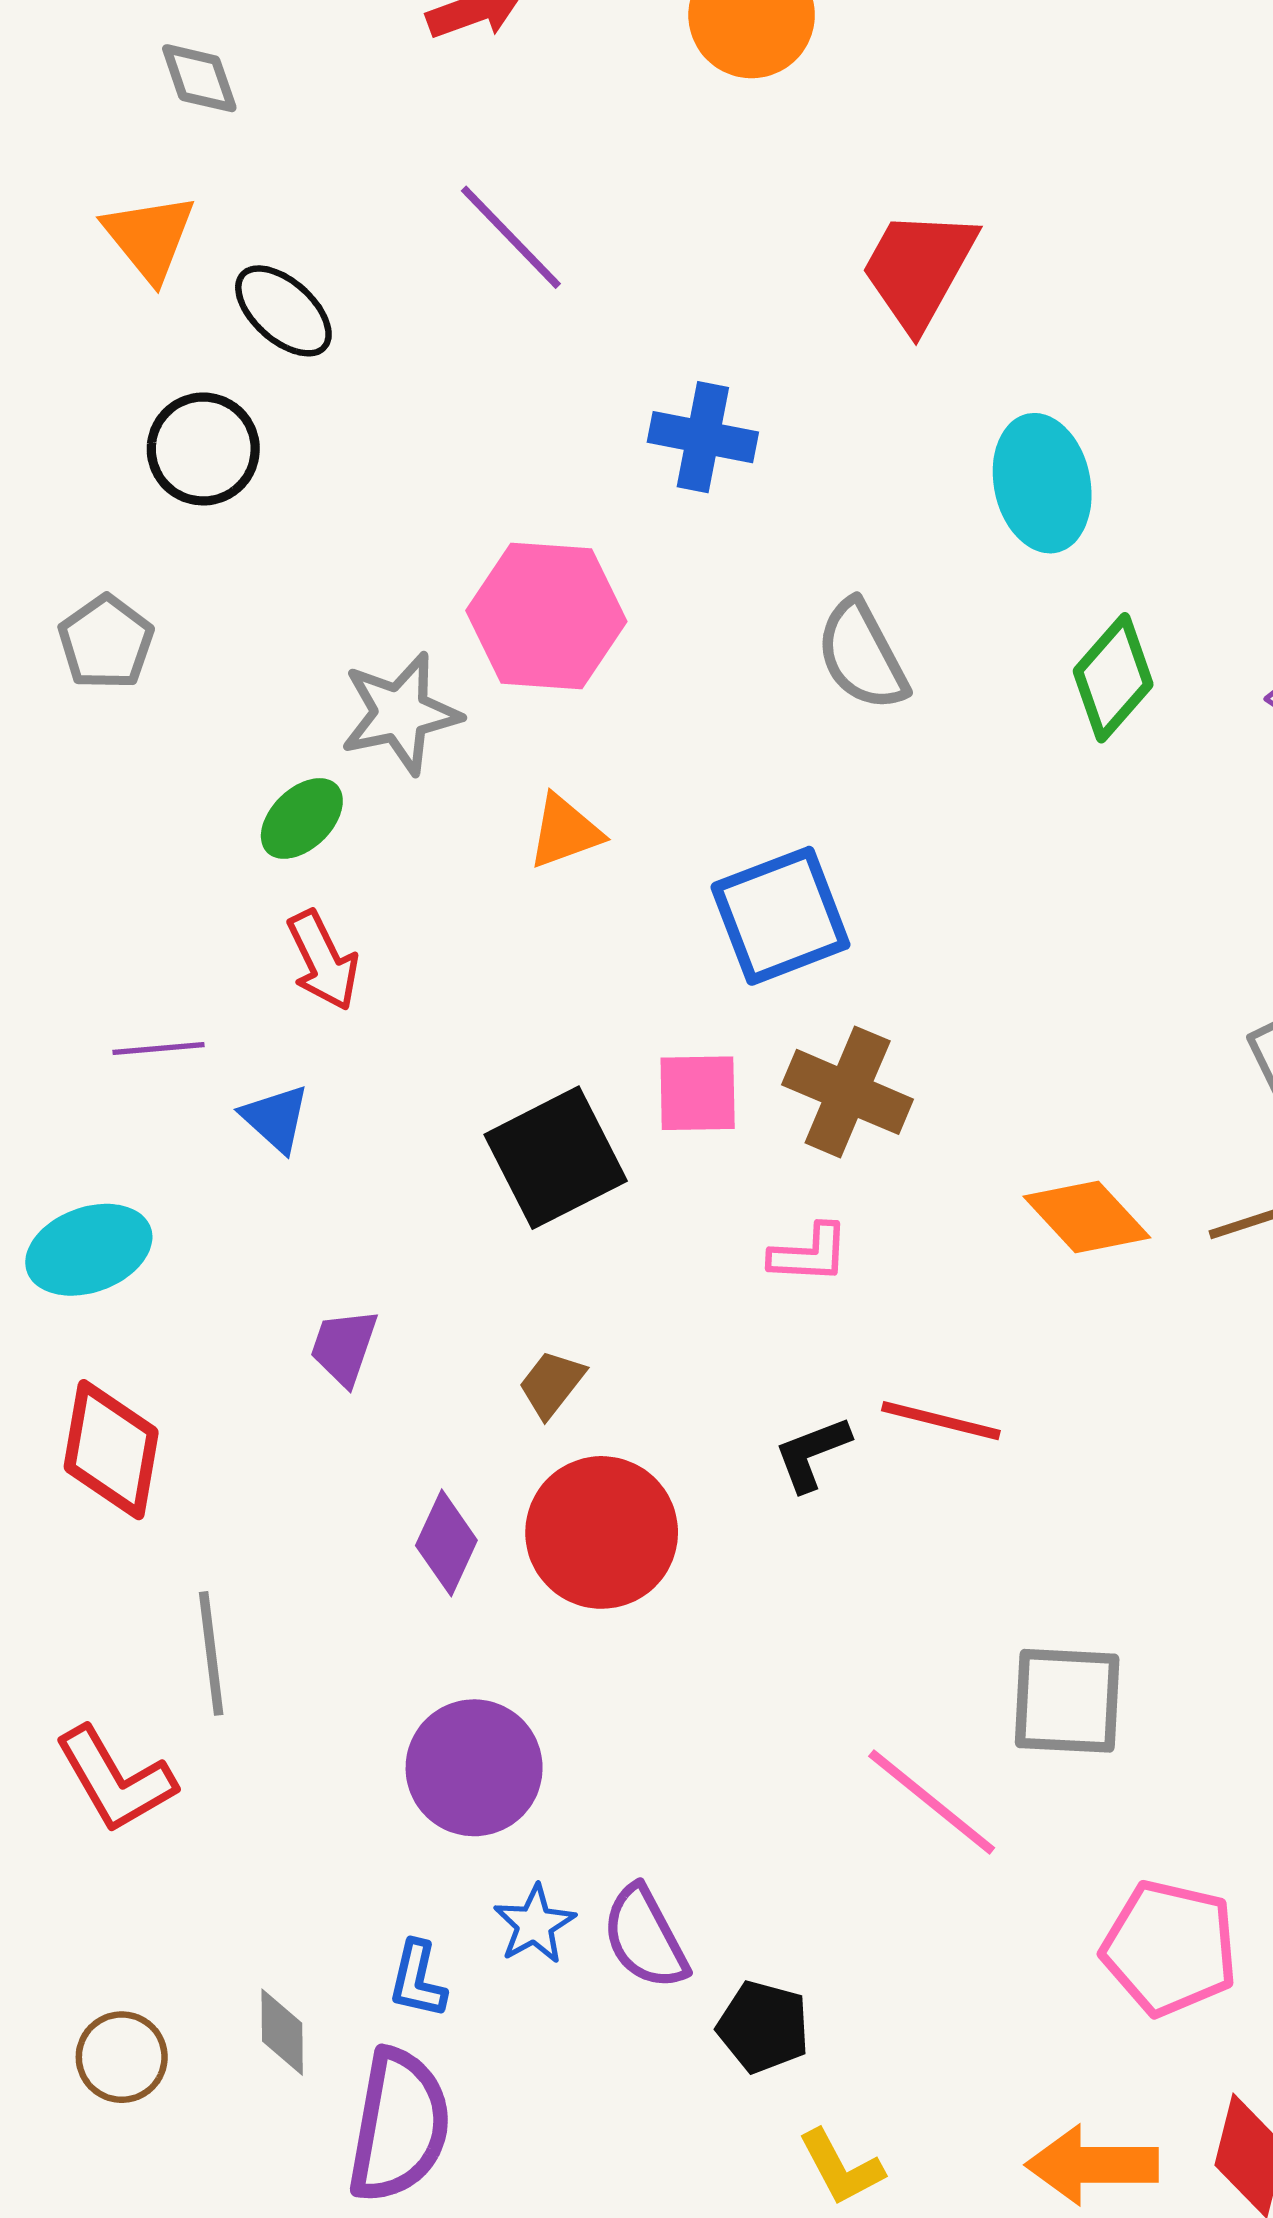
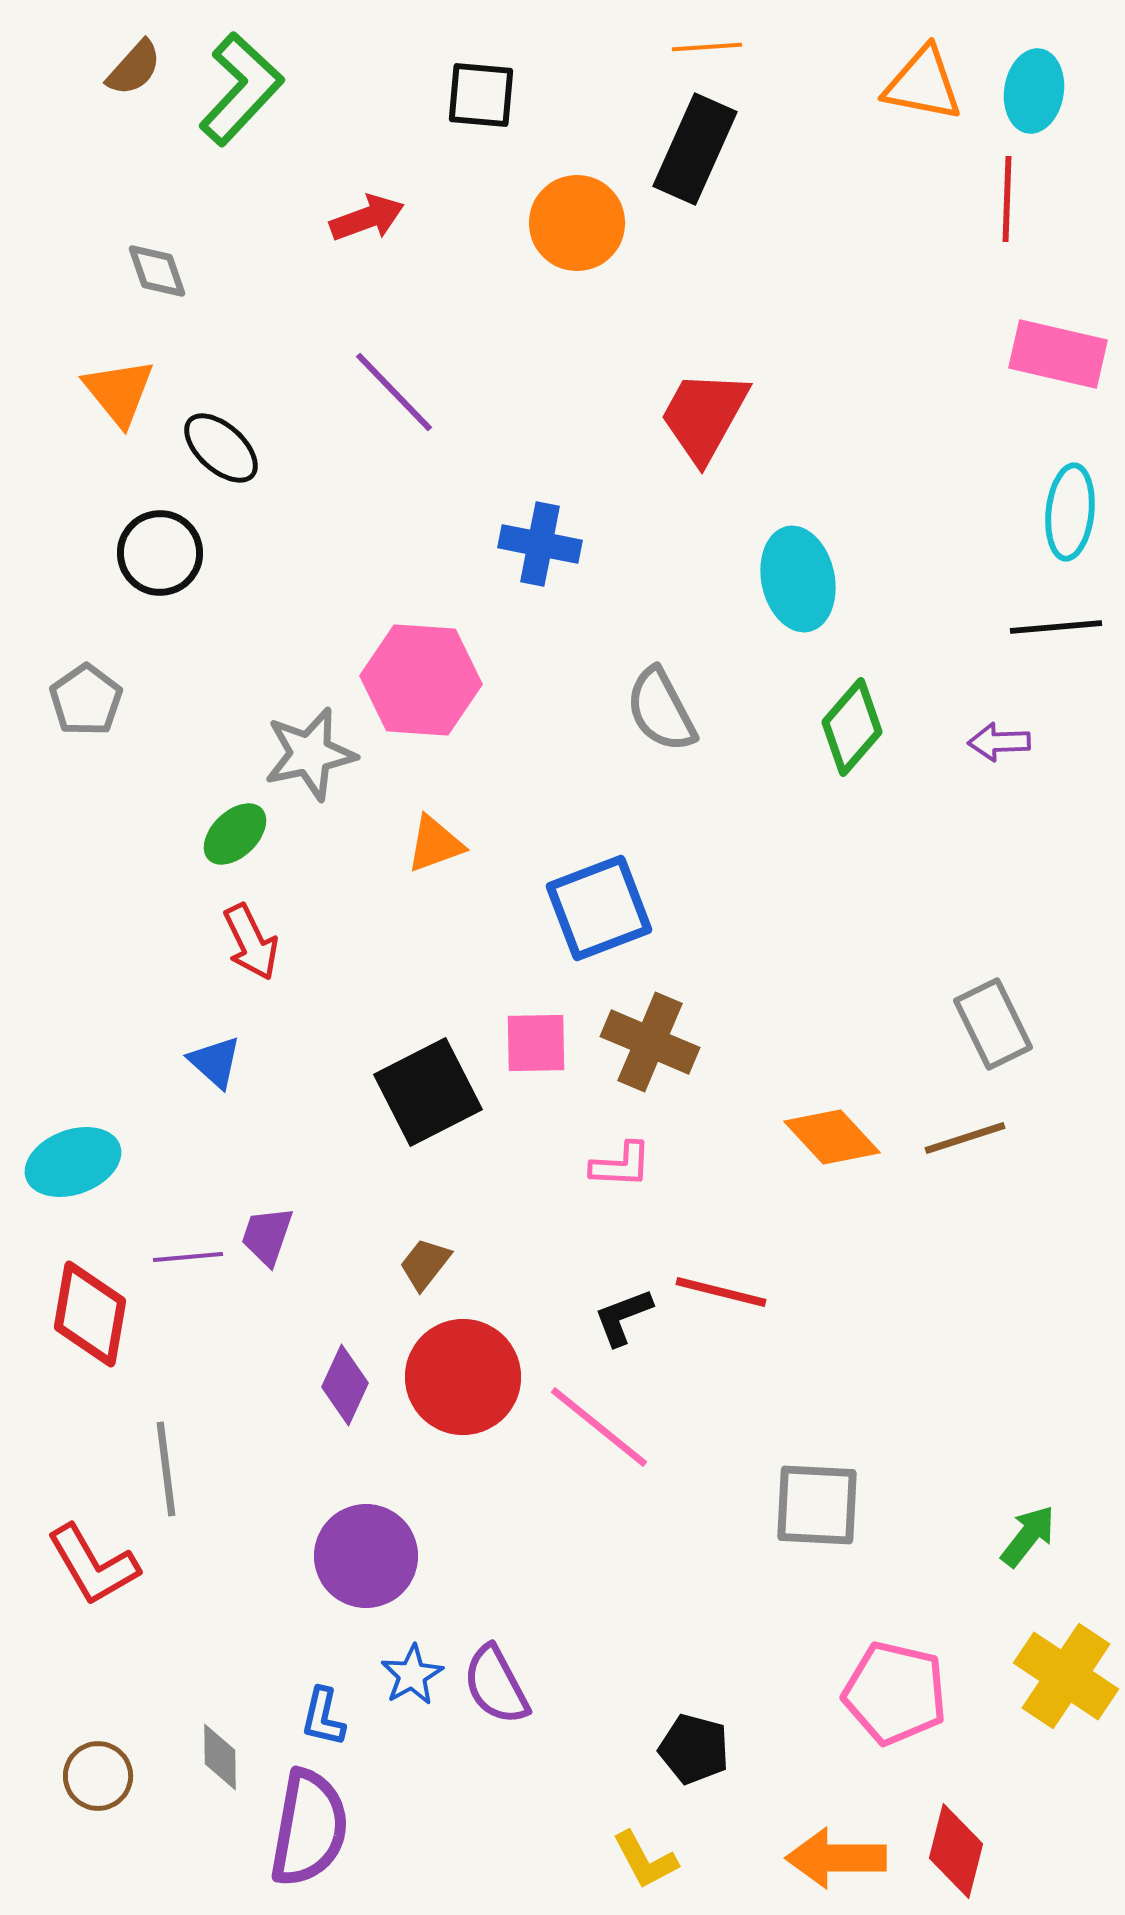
purple line: (159, 1049) -> (188, 1257), moved
pink line: (932, 1802) -> (599, 1427), moved
black pentagon: (763, 2027) -> (694, 1749), moved

